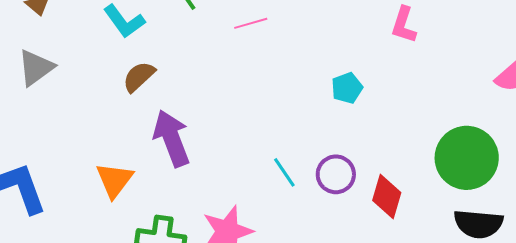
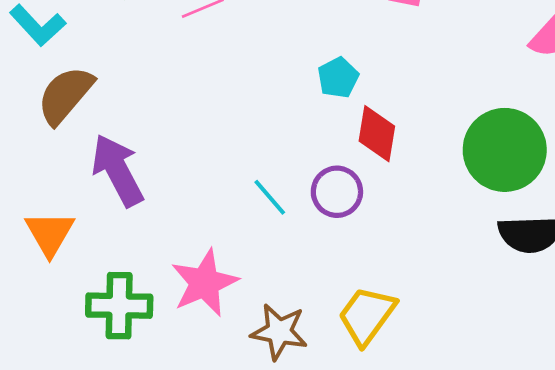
brown semicircle: (139, 77) -> (65, 95), size x1.4
red diamond: (387, 197) -> (377, 134), moved

